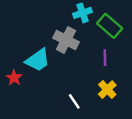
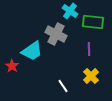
cyan cross: (83, 13) -> (70, 11), turned -35
green rectangle: (110, 26) -> (93, 22), turned -35

